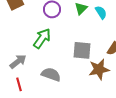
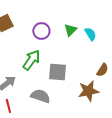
gray square: (82, 50) -> (57, 72), moved

